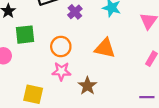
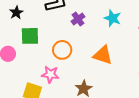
pink star: (61, 71) -> (50, 74), moved

